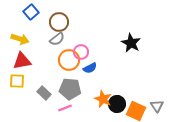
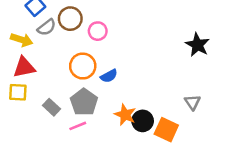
gray semicircle: (57, 39) -> (47, 27), moved
black star: (131, 43) -> (197, 45), moved
pink circle: (81, 52) -> (98, 31), moved
gray pentagon: (70, 89) -> (84, 102), turned 30
gray triangle: (157, 106) -> (193, 102), moved

